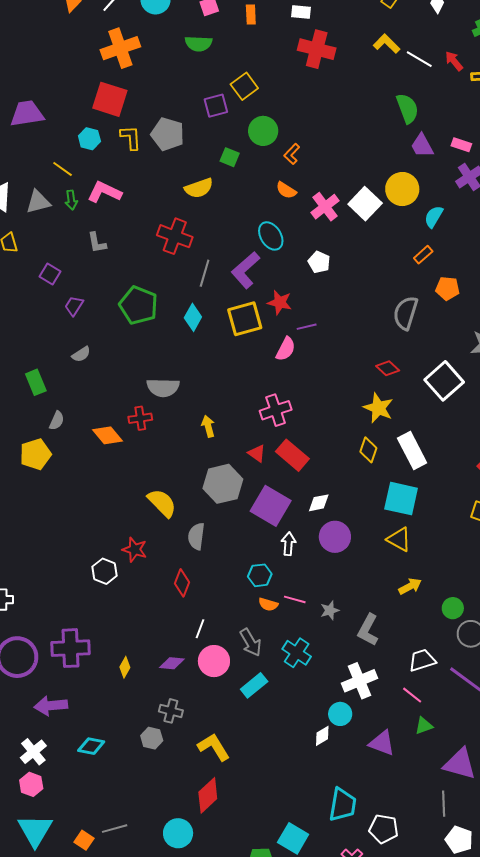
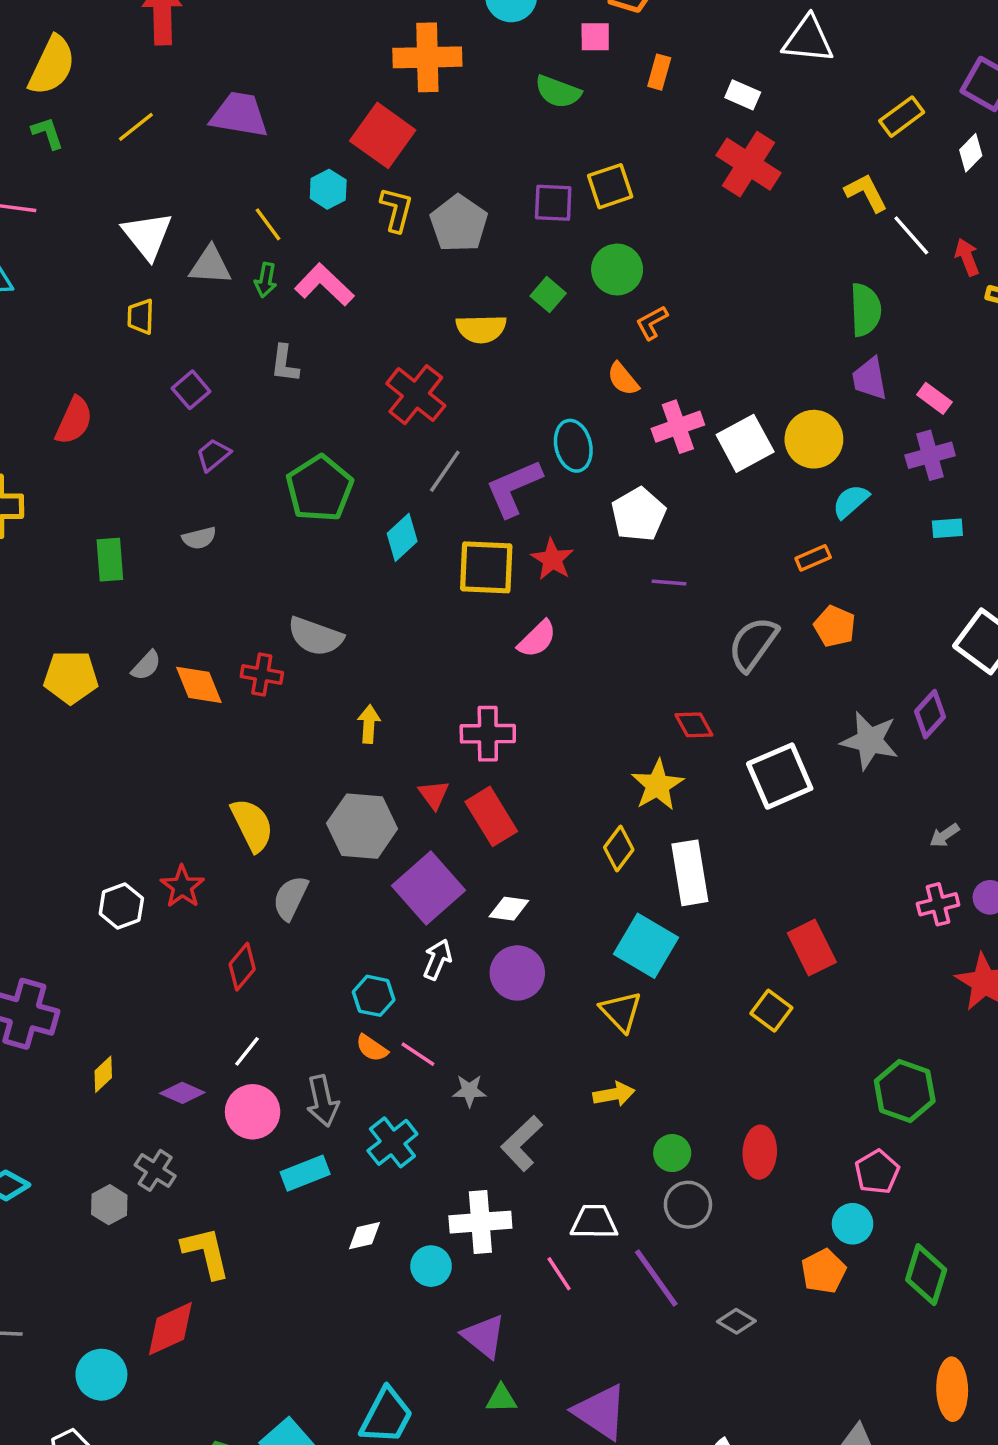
white pentagon: (319, 262) -> (639, 514), size x1.4
purple line: (307, 327) -> (669, 583), moved
gray semicircle: (57, 421) -> (146, 665), moved
green triangle: (424, 726) -> (501, 1399), moved
white diamond: (322, 736) -> (364, 1236), moved

